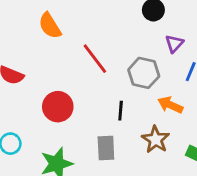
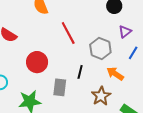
gray rectangle: (106, 148) -> (60, 87), moved

